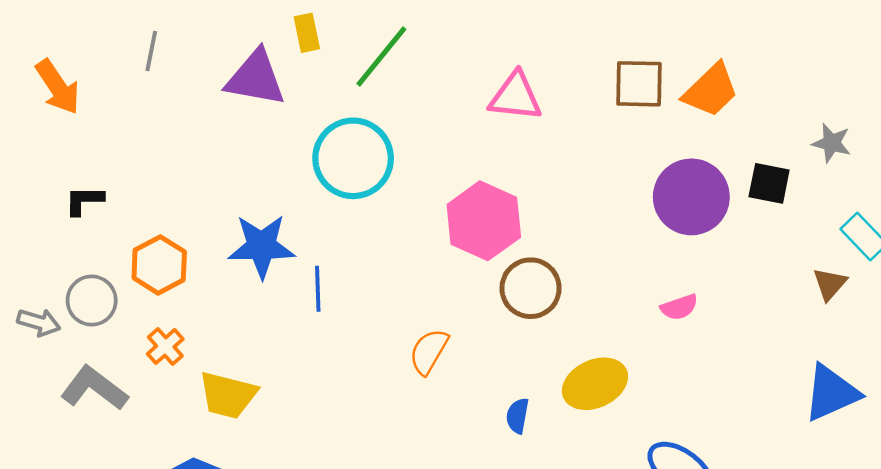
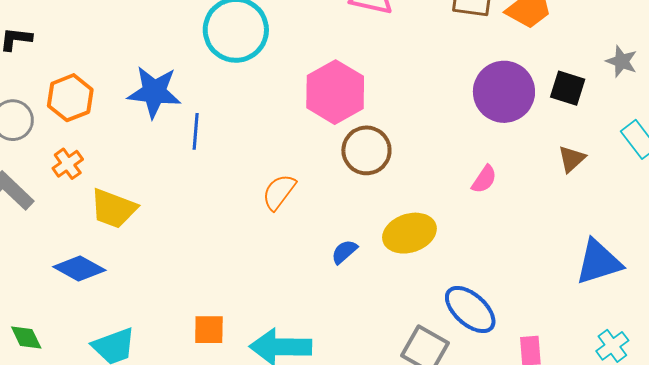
brown triangle: (830, 284) -> (572, 159), moved
pink semicircle: (679, 307) -> (484, 179), turned -44
blue semicircle: (517, 416) -> (344, 252), turned 32

